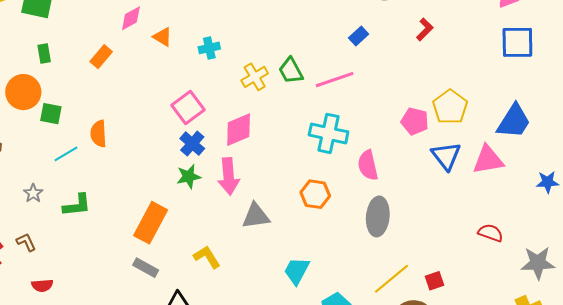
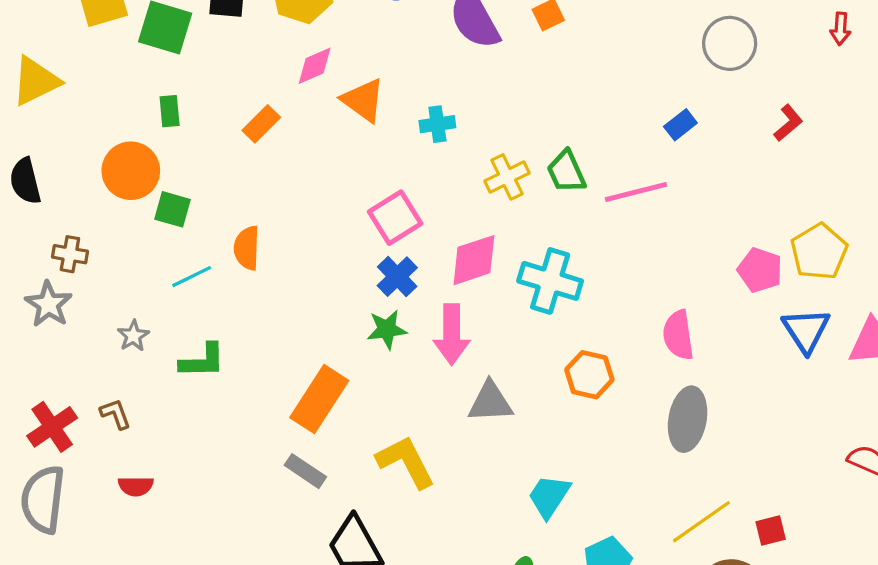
orange triangle: (163, 37) -> (363, 100), size x1.4
cyan cross: (329, 133) -> (550, 281), moved
yellow L-shape: (207, 257) -> (406, 462), size x1.4

